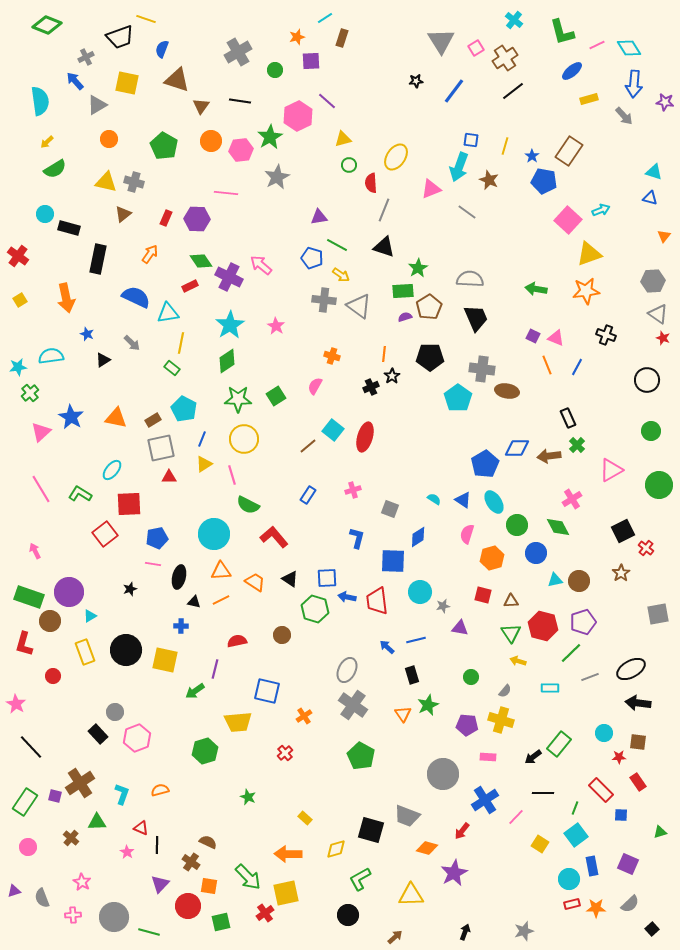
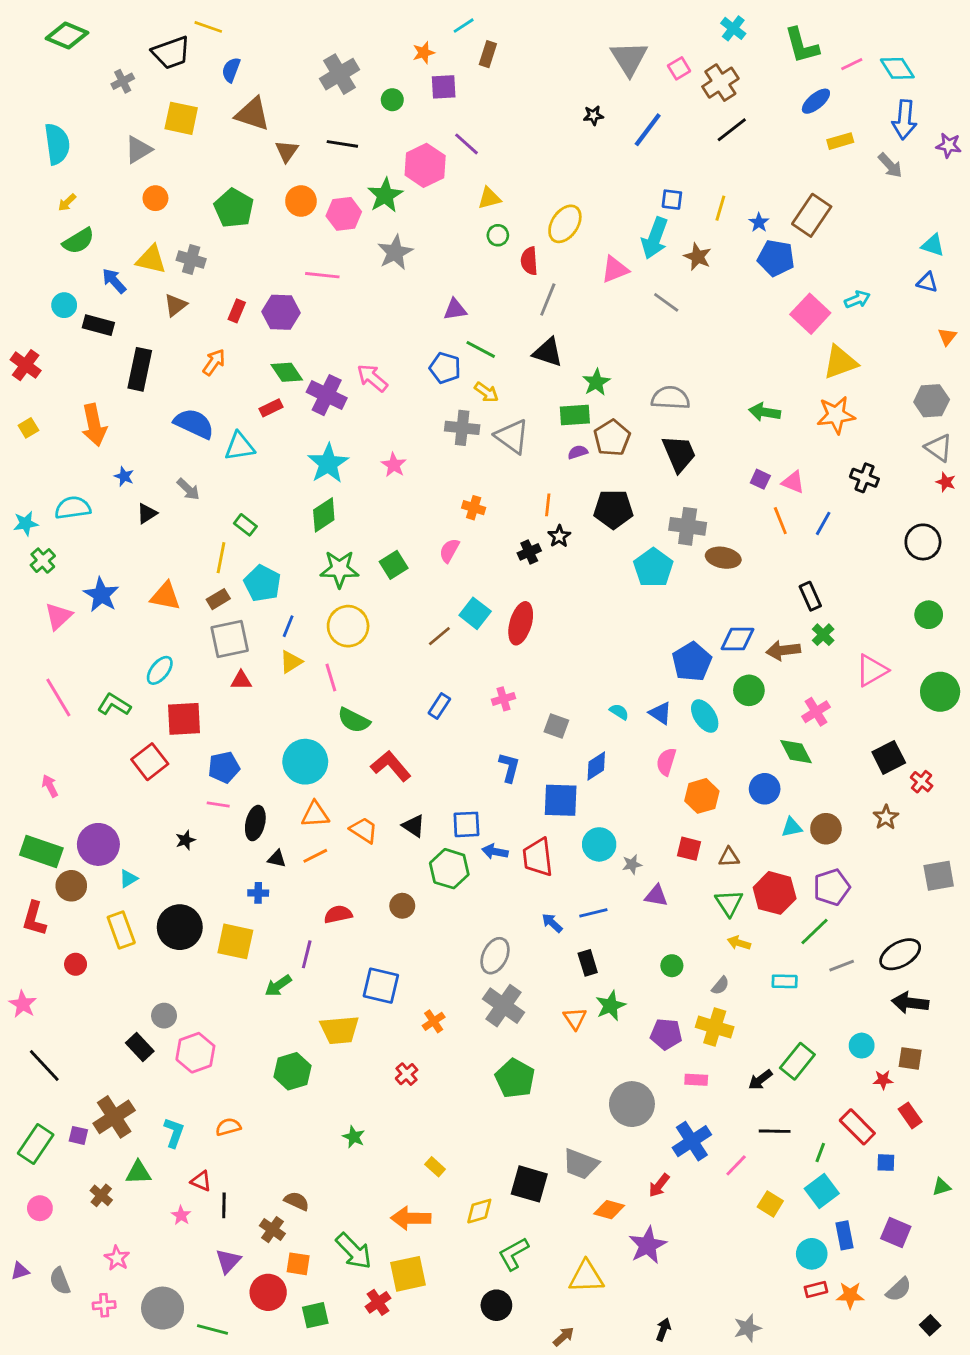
blue arrow: (75, 81) -> (114, 281), moved
yellow line: (181, 343) -> (221, 558), moved
green circle: (517, 525) -> (749, 690), moved

